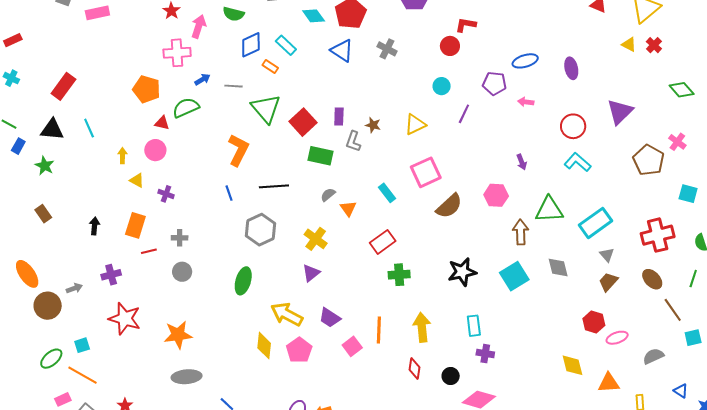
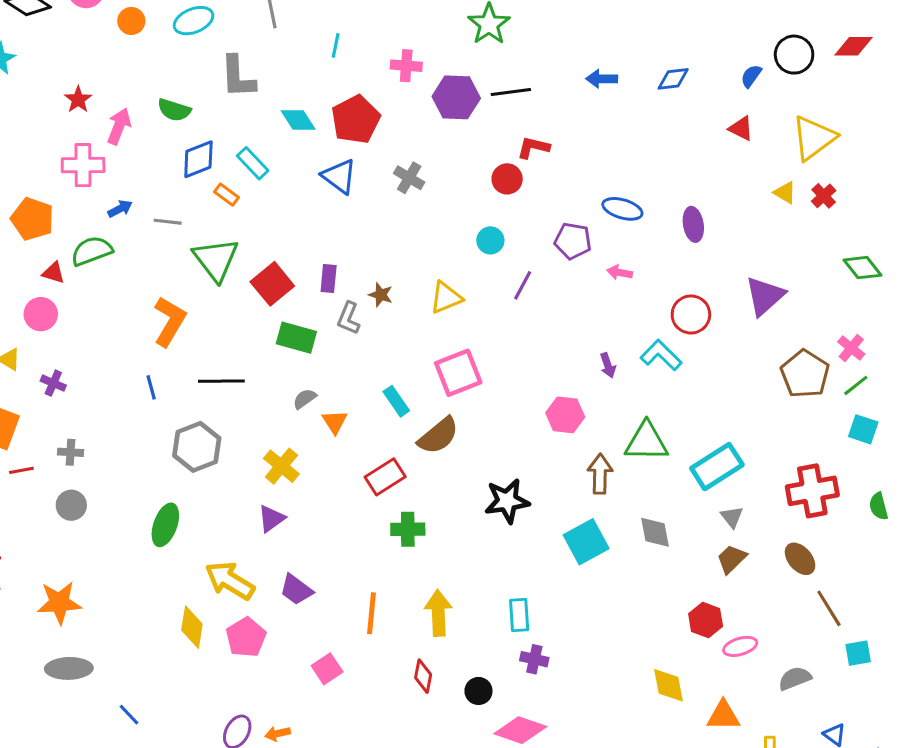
blue ellipse: (525, 61) -> (622, 209), turned 30
cyan L-shape: (578, 162) -> (661, 355), moved
brown semicircle: (449, 206) -> (438, 436), moved
black star: (462, 272) -> (507, 501), moved
green line: (693, 279) -> (856, 385), moved, turned 30
pink square: (352, 346) -> (327, 669), moved

